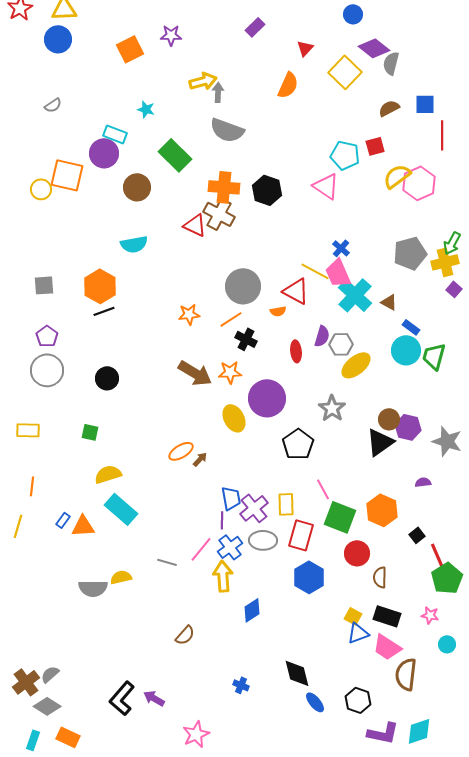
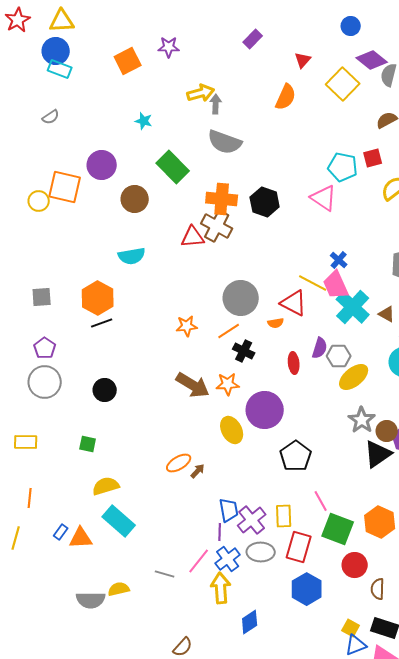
cyan rectangle: (115, 134) -> (60, 69), moved
red triangle: (195, 225) -> (193, 237), turned -30
gray star: (332, 408) -> (362, 420), moved

